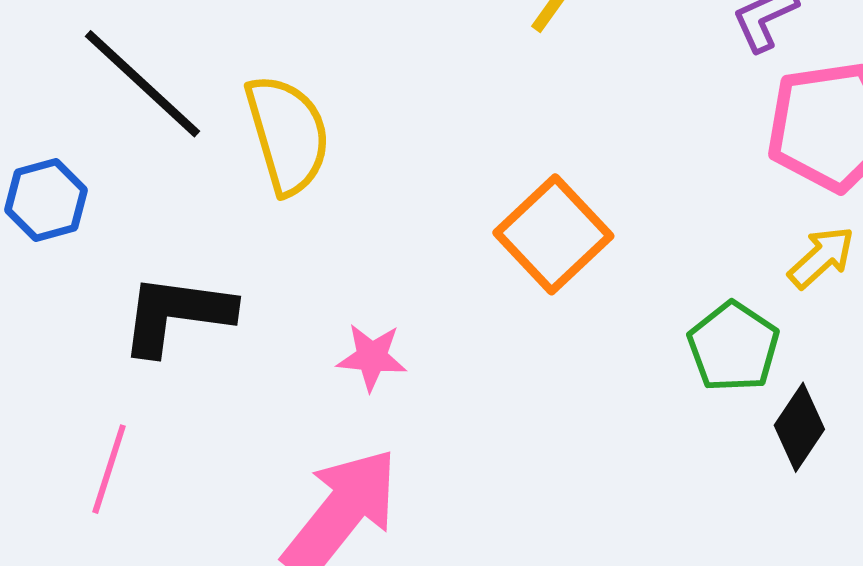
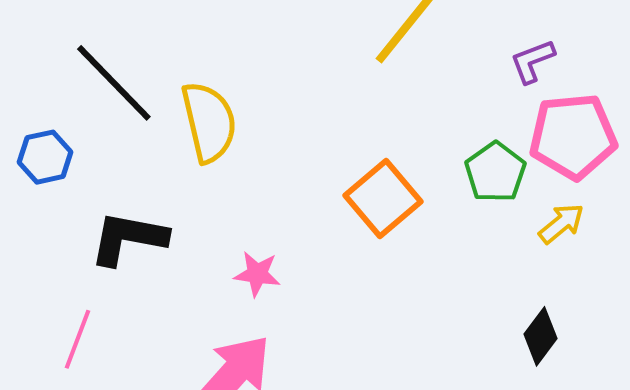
green pentagon: (733, 347) -> (495, 172), moved

